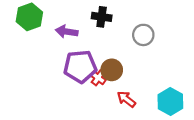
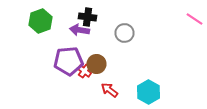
green hexagon: (29, 17) -> (40, 21), moved
purple arrow: (67, 32) -> (80, 30), moved

